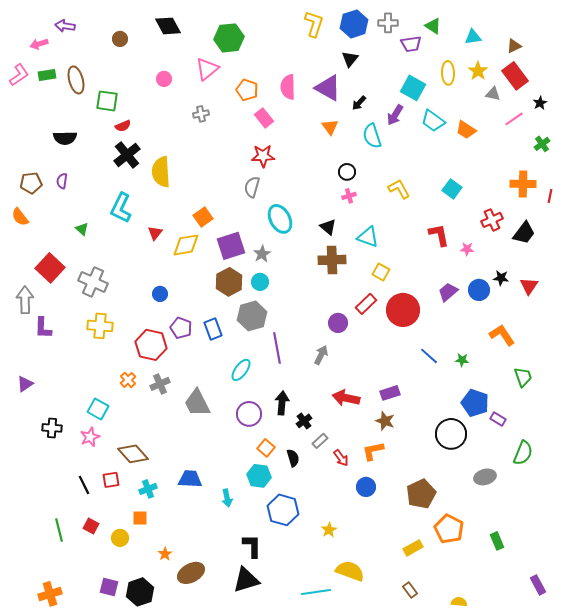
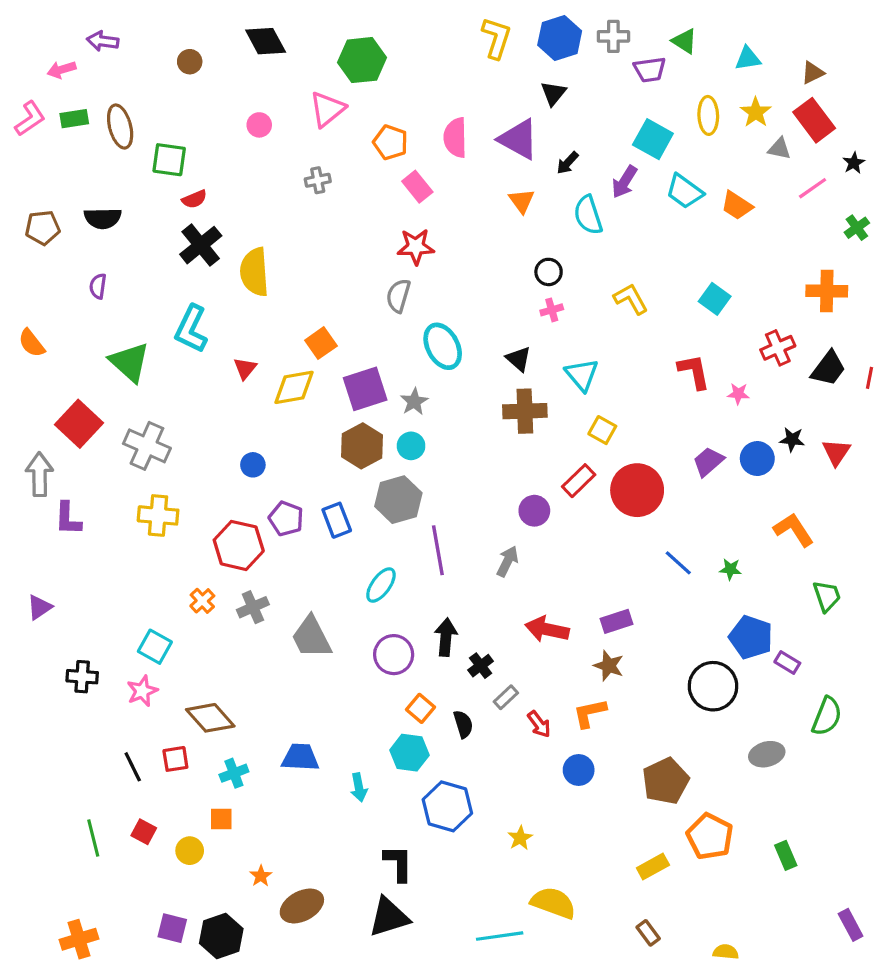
brown pentagon: (31, 183) -> (43, 228), moved
red line: (550, 196) -> (870, 378), moved
green triangle: (82, 229) -> (130, 362), size x2.0
cyan triangle: (368, 237) -> (582, 375), turned 30

